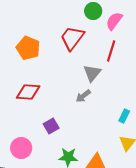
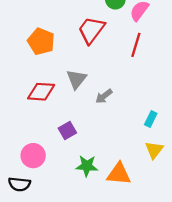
gray triangle: (92, 73) -> (77, 79), moved

